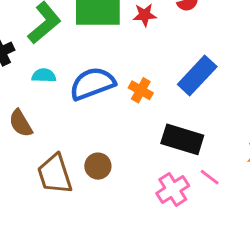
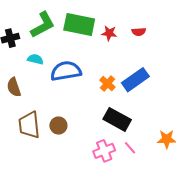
orange cross: (141, 90) -> (107, 84), moved

